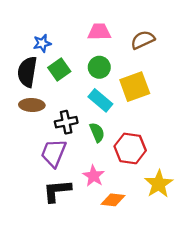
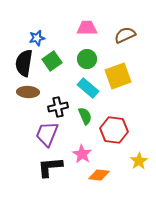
yellow star: (159, 184) -> (139, 161), size x0.7

